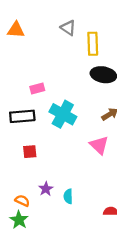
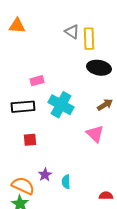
gray triangle: (68, 28) -> (72, 32), moved
orange semicircle: (22, 201) -> (23, 186), size x1.6

